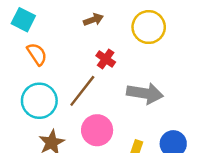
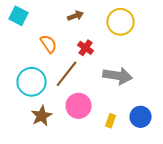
orange semicircle: (37, 54) -> (49, 44), moved

